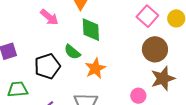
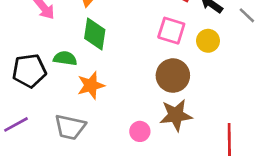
pink square: (147, 16) -> (171, 31), turned -35
green semicircle: (72, 52) -> (65, 58), turned 138

